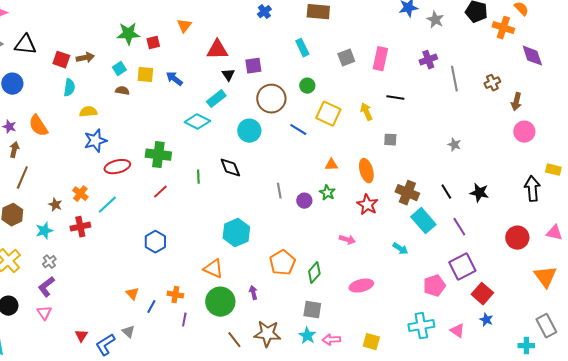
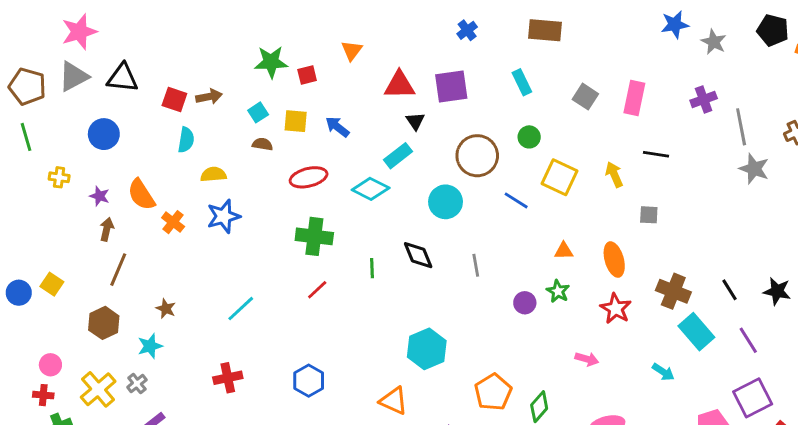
gray square: (346, 58) -> (585, 97), turned -36
purple square: (253, 66) -> (451, 87), moved, size x1.4
gray star: (454, 145) -> (754, 169), moved, size x1.5
red ellipse: (117, 167) -> (309, 177), moved
gray line: (279, 191) -> (476, 265), moved
orange cross: (80, 194) -> (173, 222), moved
red cross: (80, 227) -> (228, 378), moved
blue hexagon: (155, 242) -> (309, 381), moved
gray cross: (49, 262) -> (137, 384), moved

